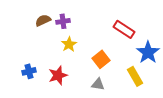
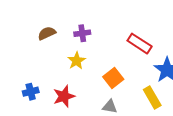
purple cross: (63, 21) -> (82, 33), moved

